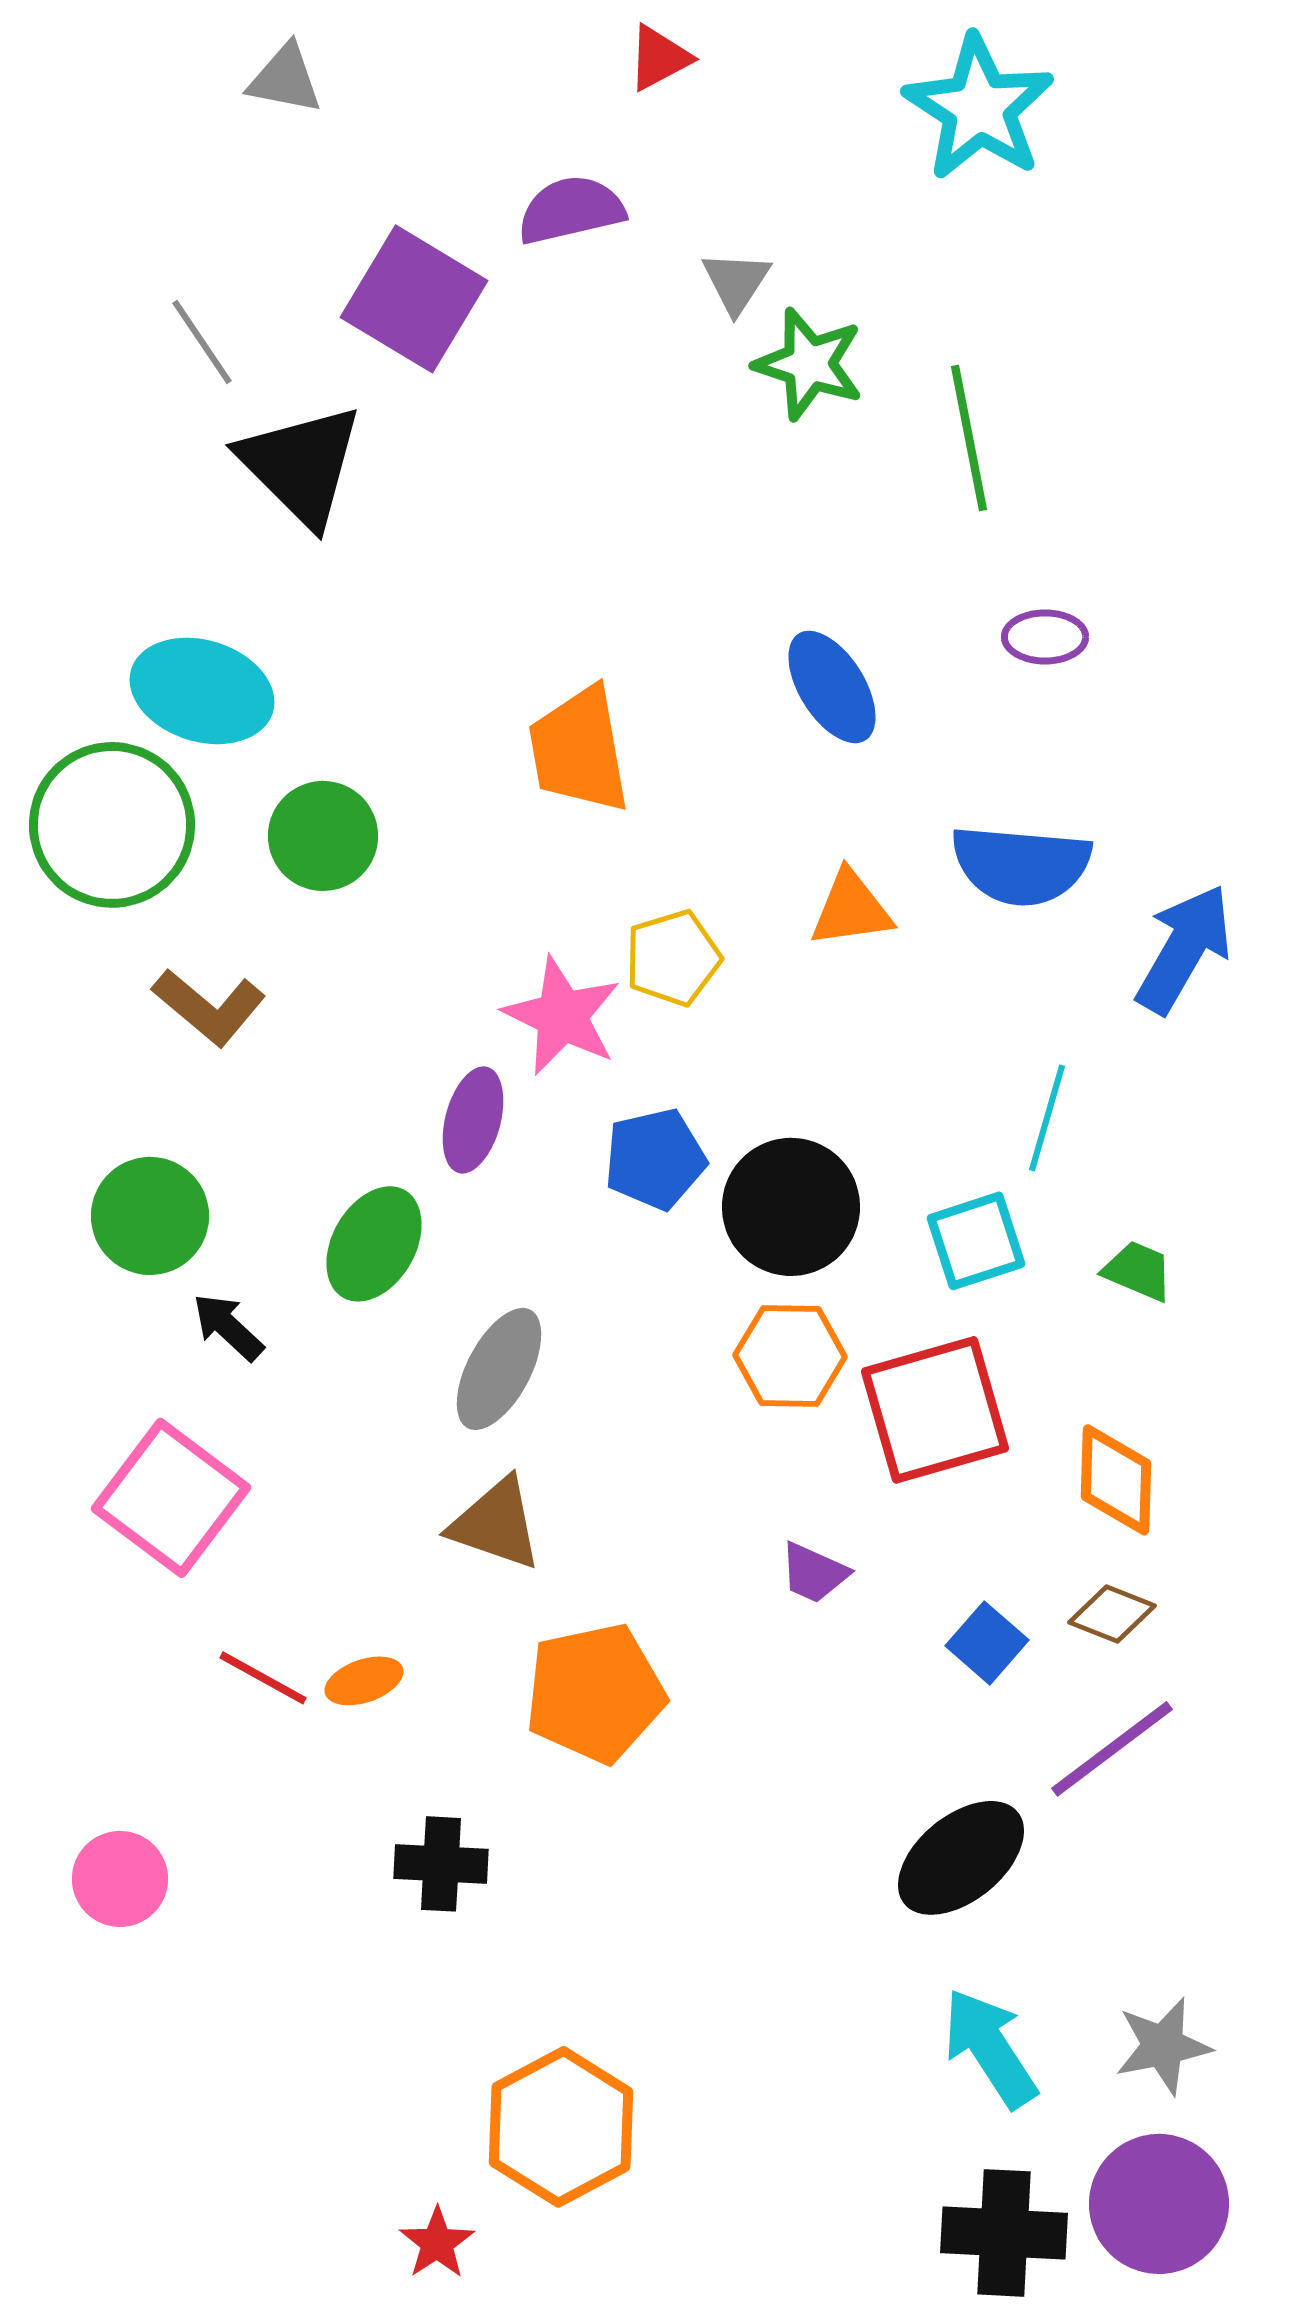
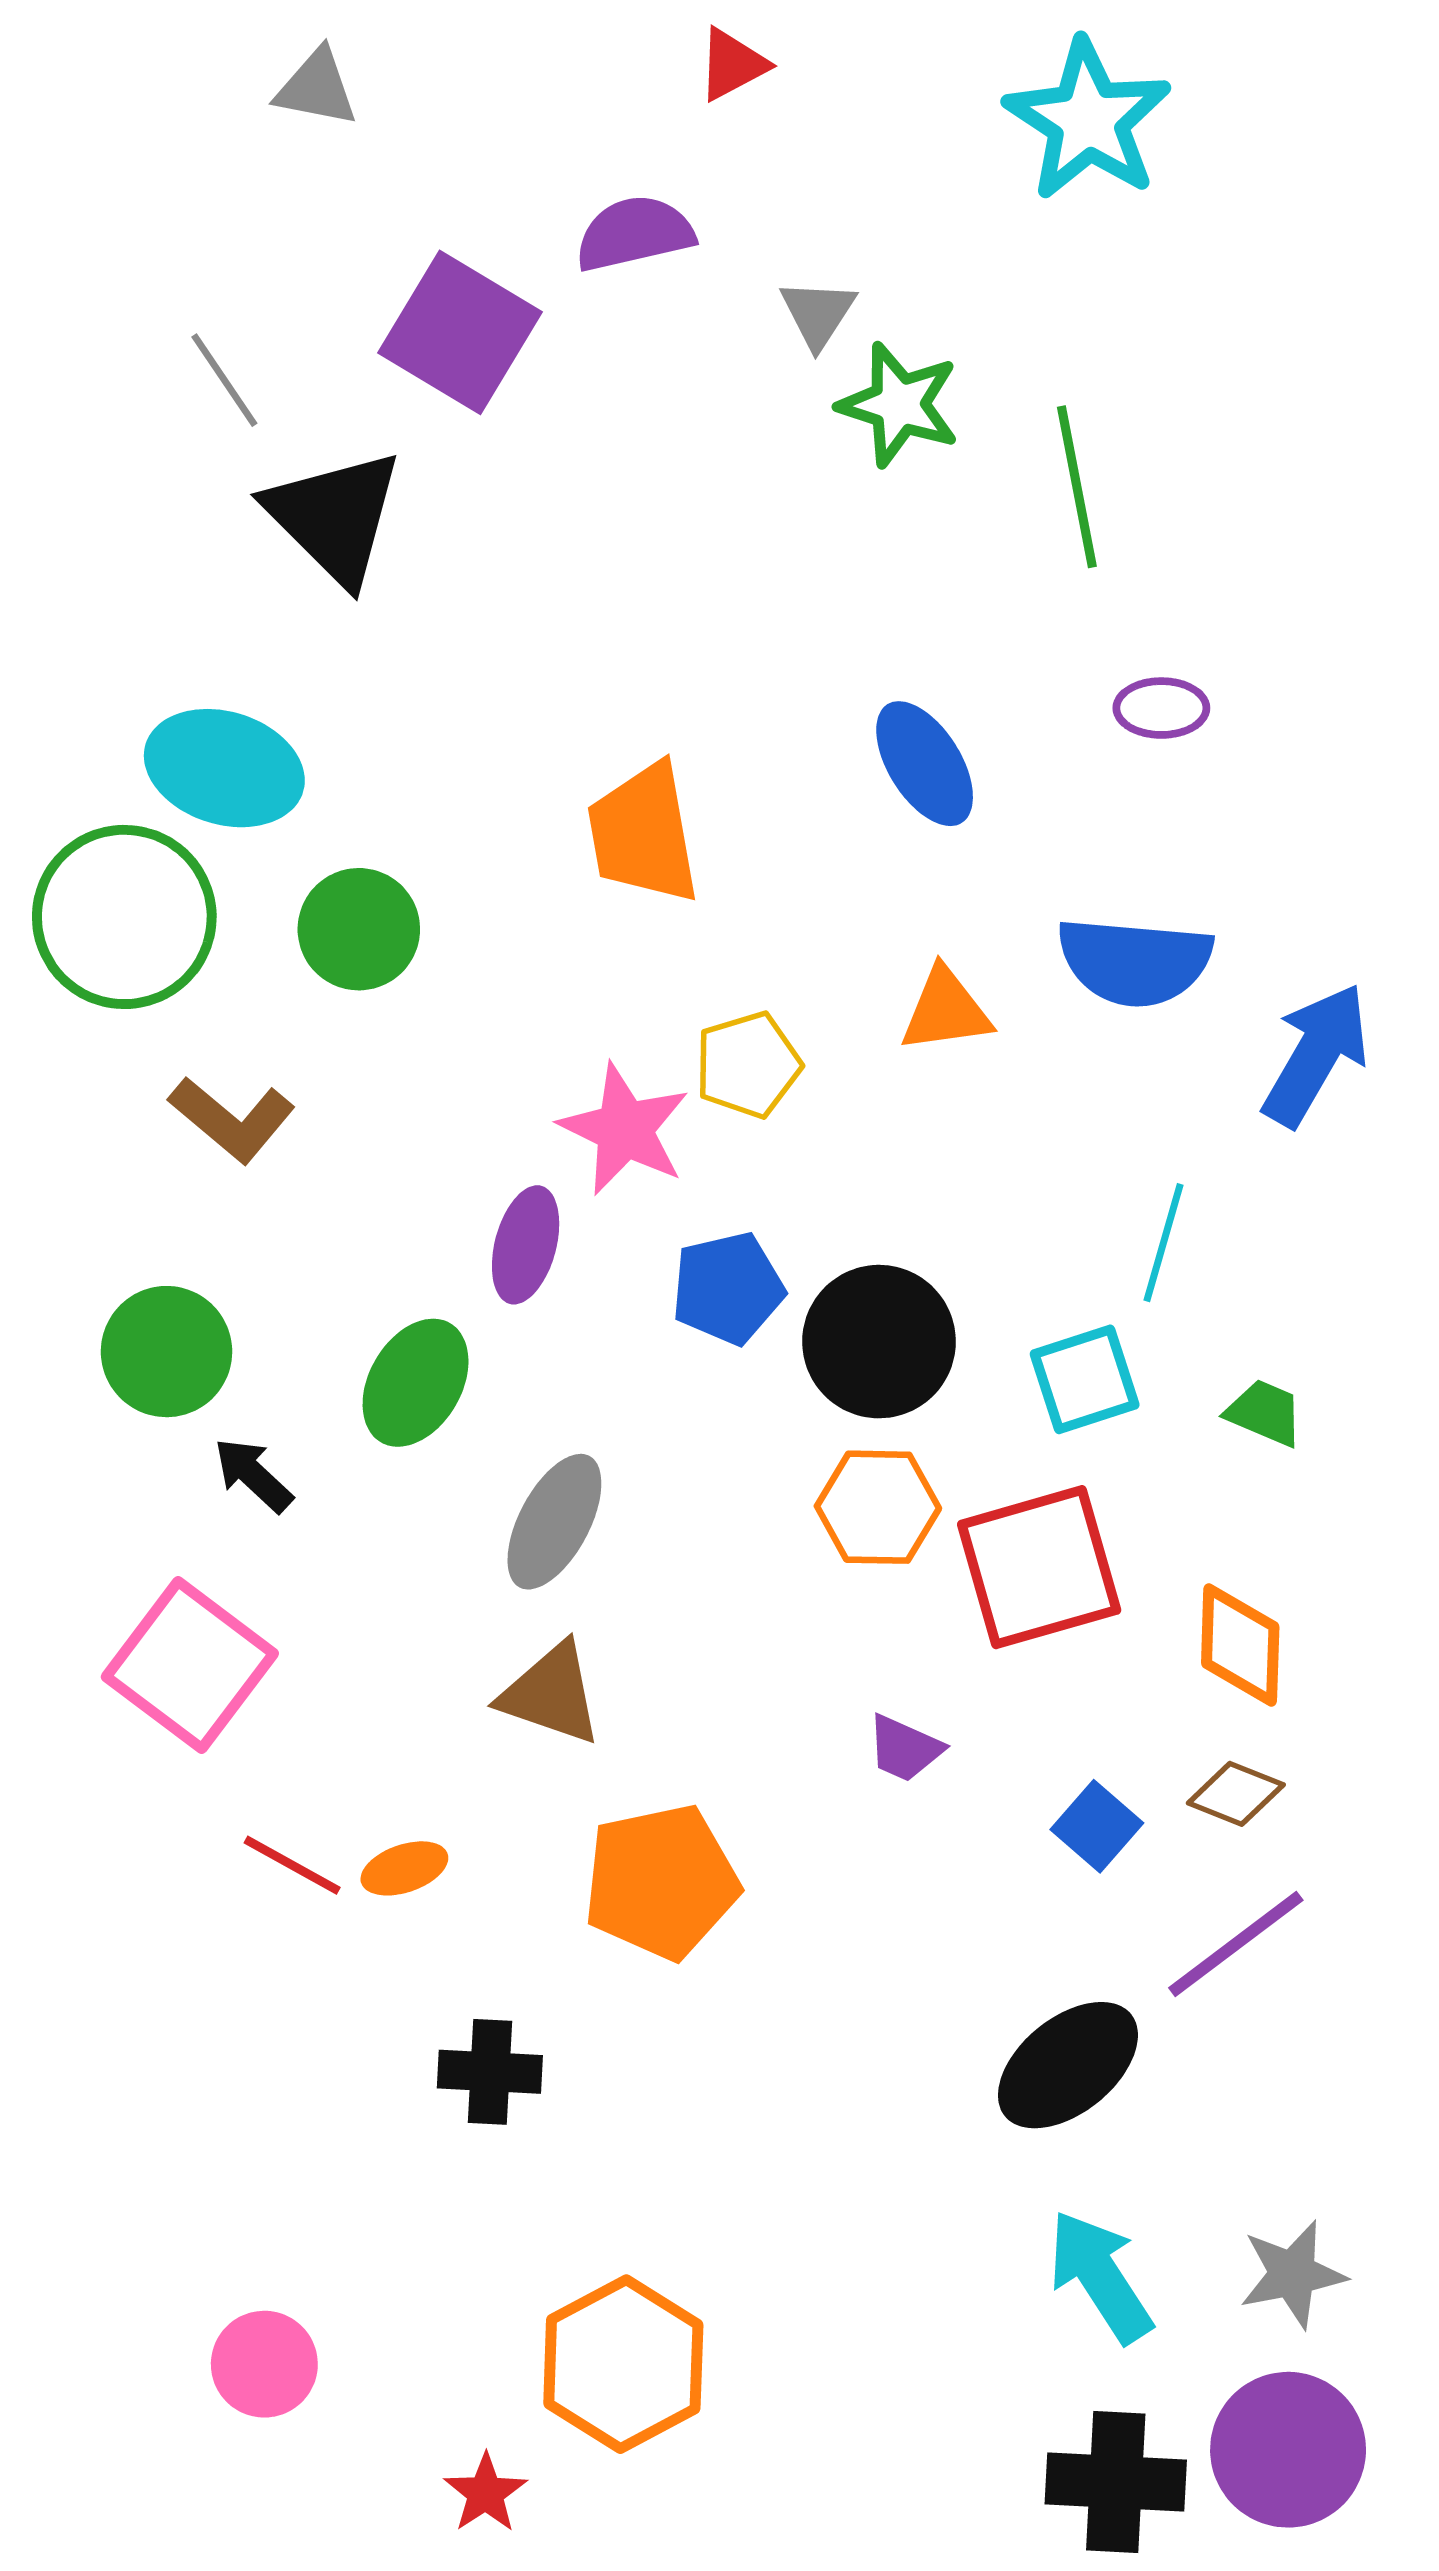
pink circle: (120, 1879) -> (264, 2364), moved

